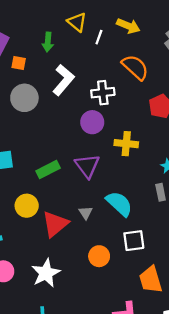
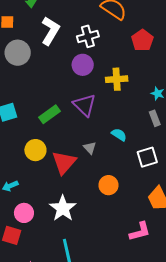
cyan semicircle: (119, 204) -> (119, 135), size x0.6
white square: (134, 241) -> (147, 157), moved

